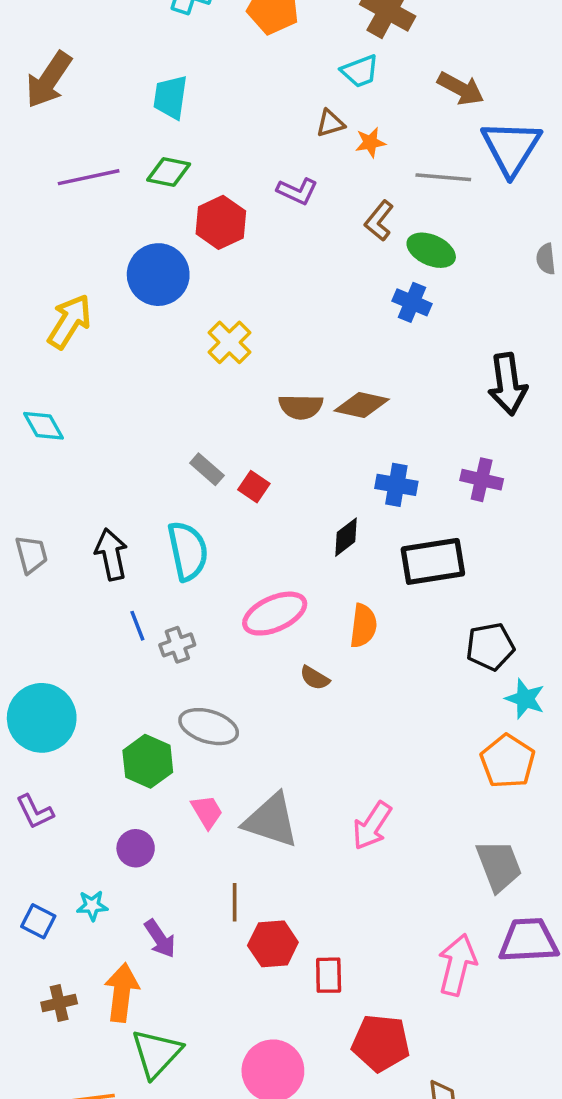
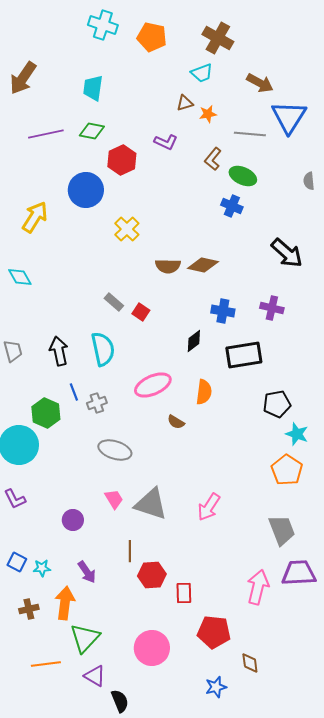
black arrow: (508, 384) -> (287, 253), turned -40
green hexagon: (148, 761) -> (46, 413), moved
cyan star: (92, 906) -> (42, 568), moved

